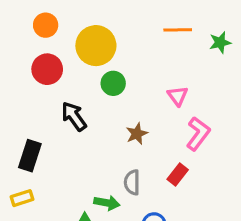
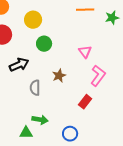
yellow circle: (96, 46) -> (33, 20), size x0.7
black arrow: (74, 116) -> (19, 65), turned 102
gray semicircle: (132, 182) -> (35, 88), moved

